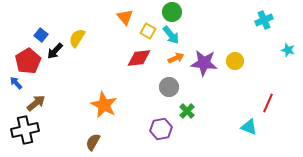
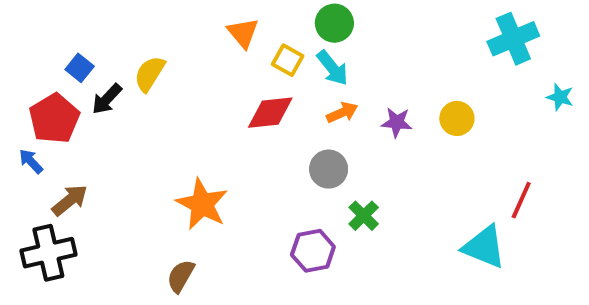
cyan cross: (264, 20) -> (513, 39), size x1.4
purple star: (204, 63) -> (397, 122), size x0.6
cyan triangle: (249, 127) -> (484, 247), size x1.4

